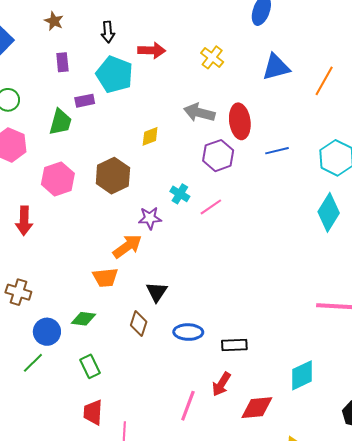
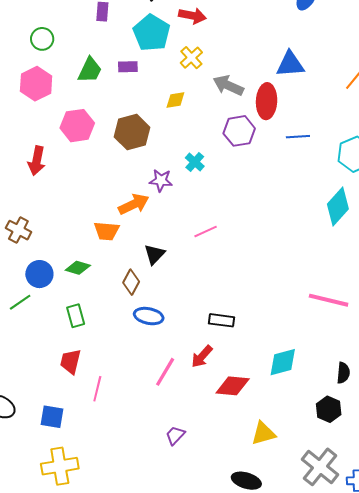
yellow cross: (212, 57) -> (191, 58), moved
blue triangle: (276, 67) -> (290, 64), moved
purple rectangle: (85, 101) -> (128, 67), moved
pink line: (211, 207) -> (206, 232), moved
blue ellipse: (188, 332) -> (149, 316), moved

